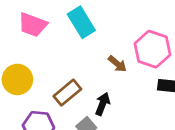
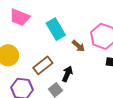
cyan rectangle: (81, 22) -> (56, 29), moved

